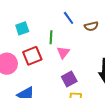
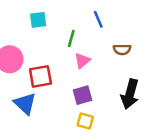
brown semicircle: (91, 26) -> (122, 50), moved
red square: (32, 56) -> (40, 76), moved

